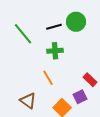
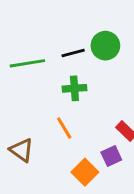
green line: (23, 34) -> (27, 63), turned -60
brown triangle: (28, 101) -> (22, 150), moved

